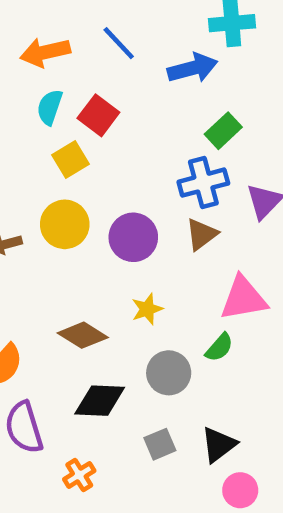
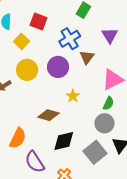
red square: (98, 115) -> (39, 21), moved
blue cross: (203, 183) -> (70, 39), moved
gray circle: (169, 373) -> (105, 123), moved
gray square: (160, 444) -> (95, 152), size x1.6

